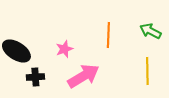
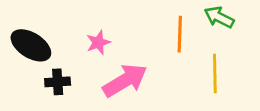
orange line: (108, 35) -> (180, 34), moved

